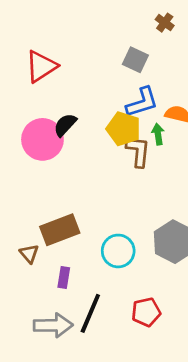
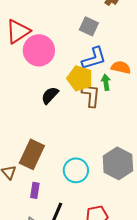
black semicircle: (65, 125) -> (50, 95), moved
pink circle: (42, 139) -> (39, 50), moved
brown rectangle: (60, 230) -> (32, 154), turned -44

